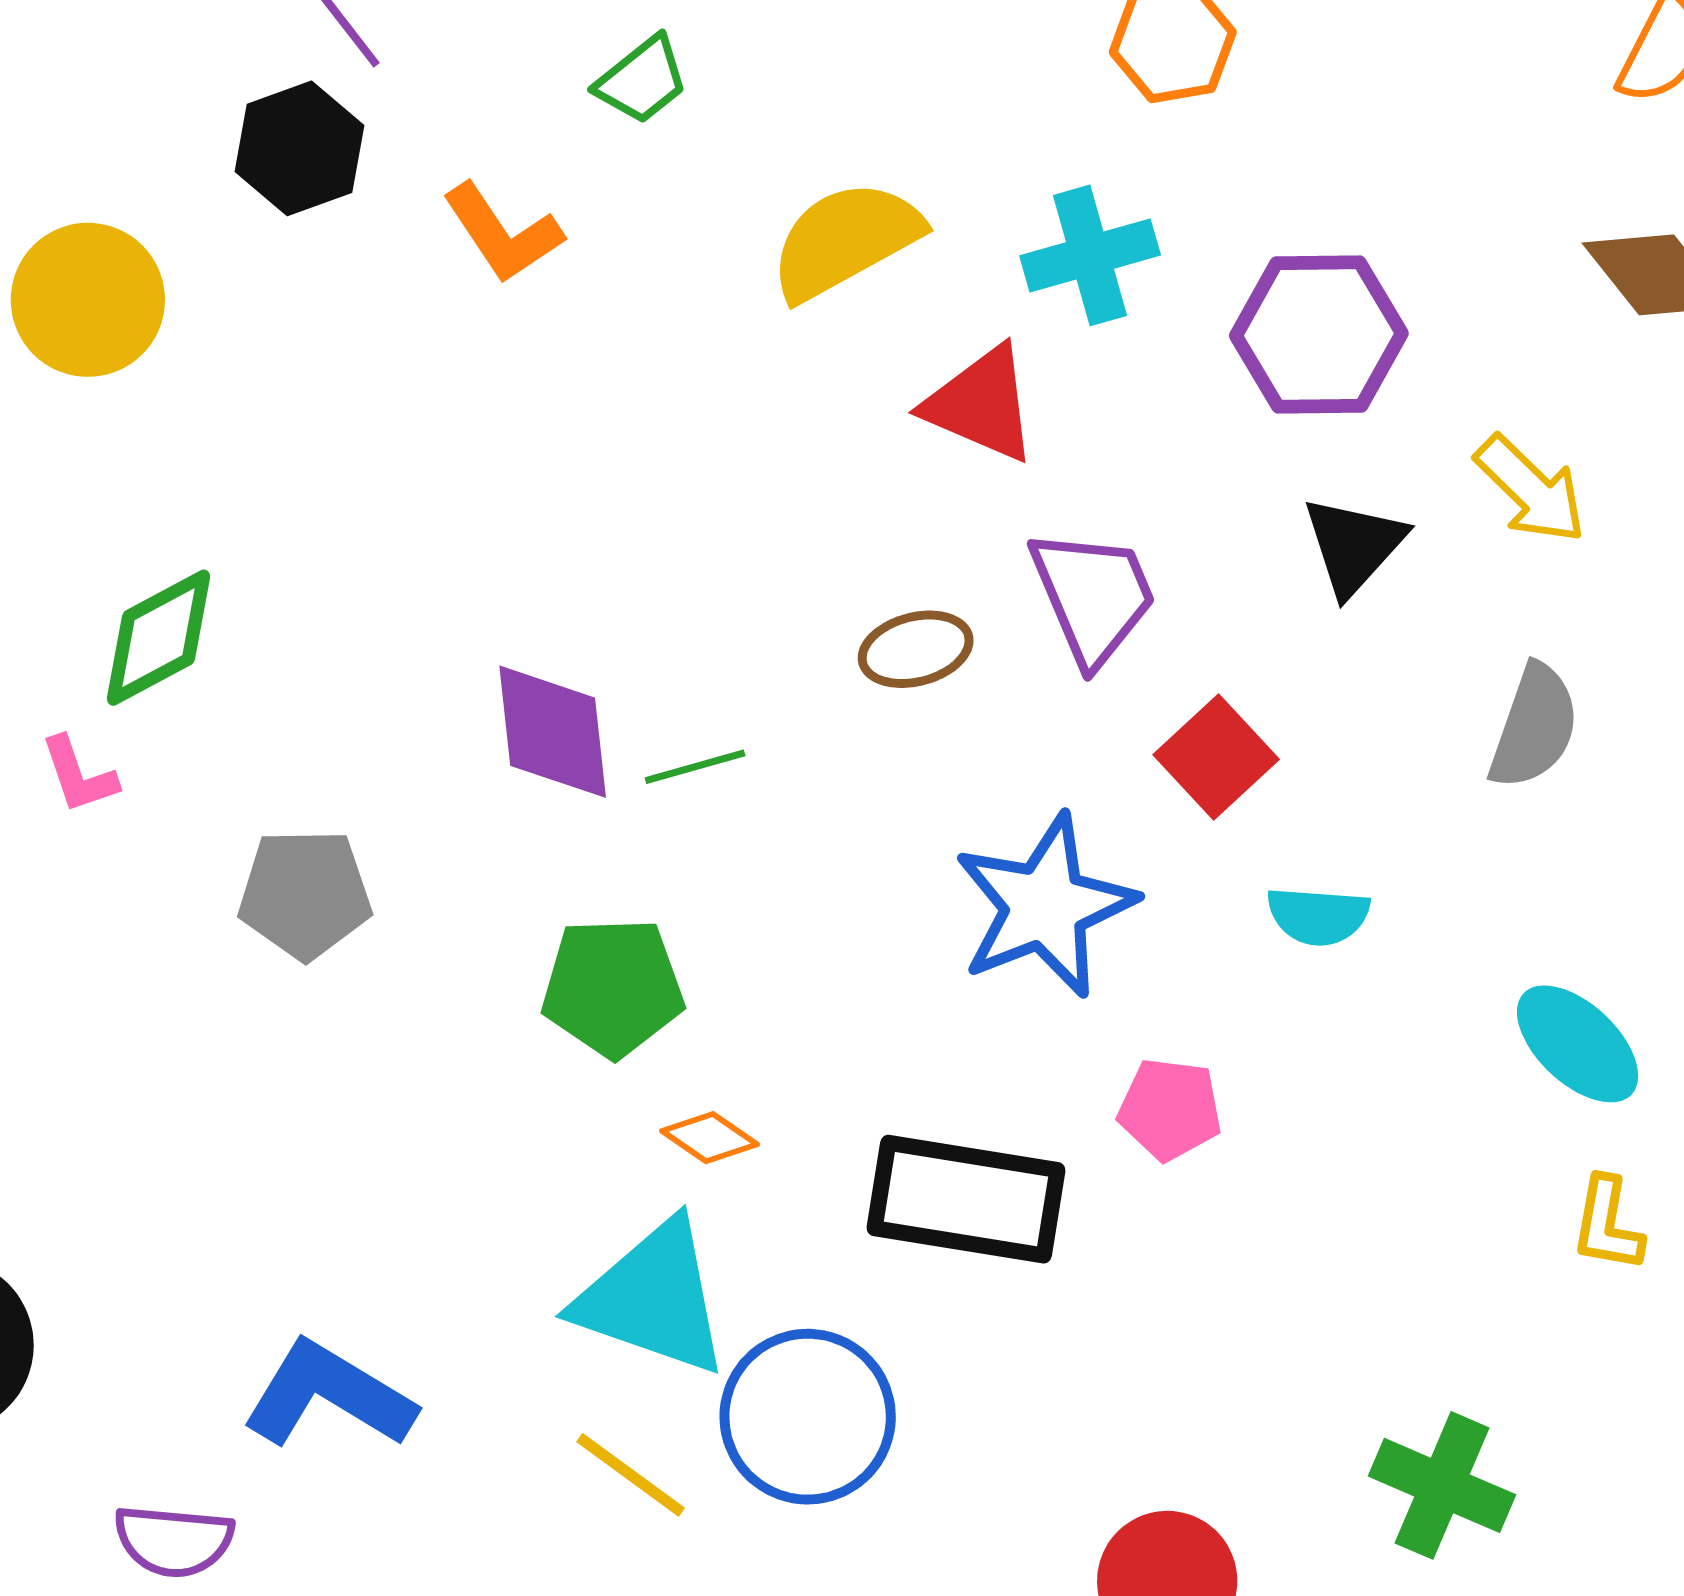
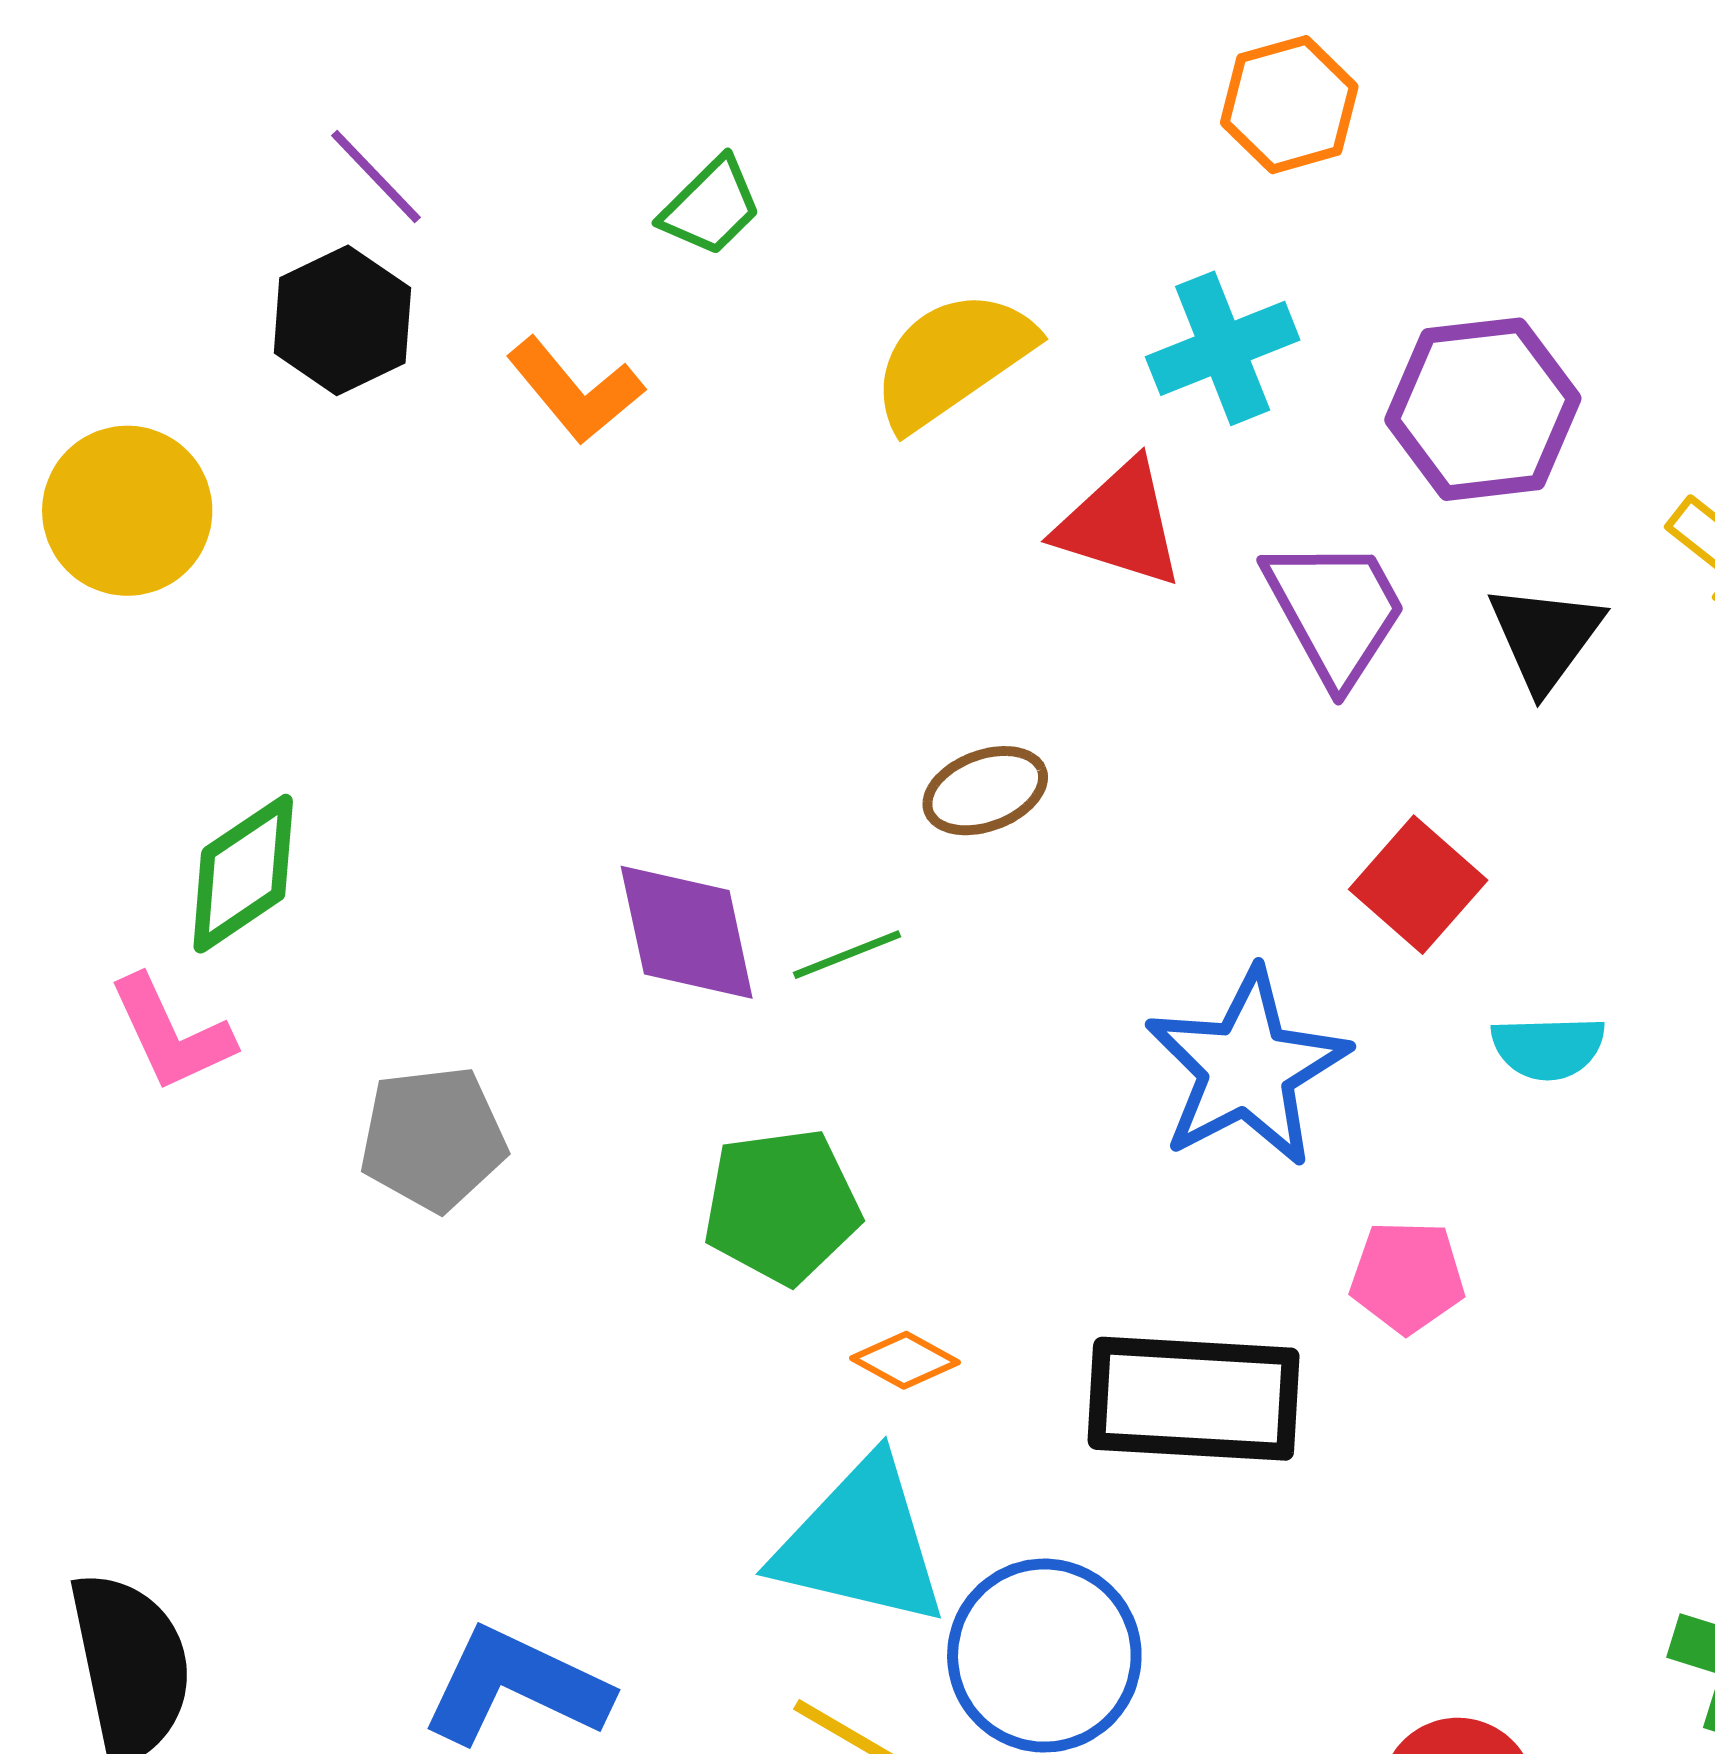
purple trapezoid: (1093, 596) -> (1335, 611), moved
brown ellipse: (916, 649) -> (985, 791), moved
pink L-shape: (79, 775) -> (171, 1034), size x1.4

